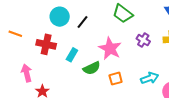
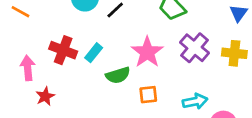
purple cross: (143, 40) -> (195, 48), size x1.5
red cross: (46, 44) -> (63, 50), moved

